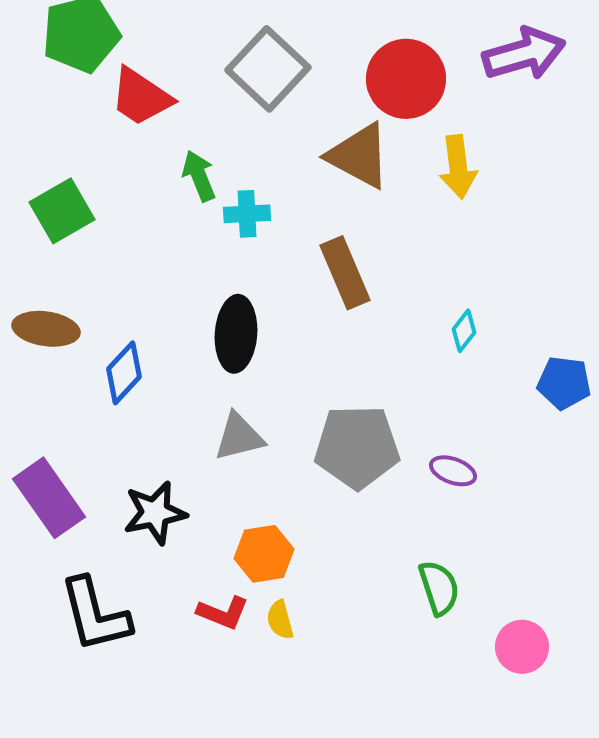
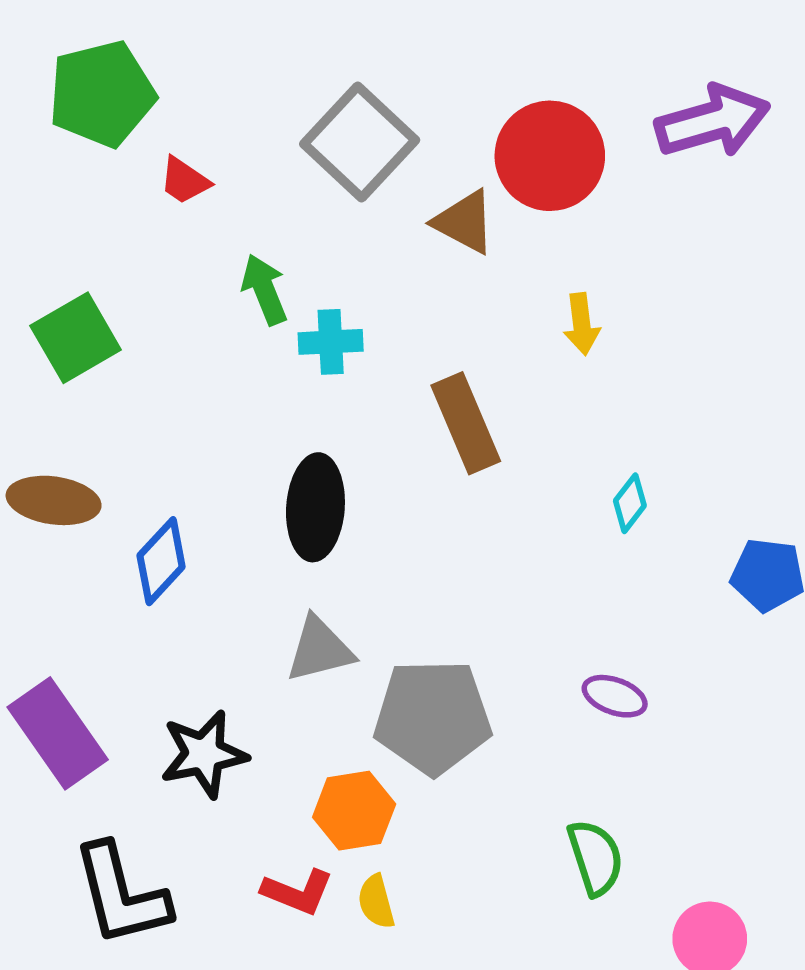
red trapezoid: (141, 97) -> (185, 181), size x0.6
brown triangle: (359, 156) -> (464, 222), moved, size x0.7
yellow arrow: (458, 167) -> (582, 324), moved, size x0.7
gray pentagon: (357, 447) -> (433, 717), moved

